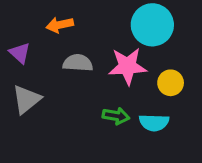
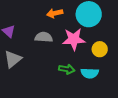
orange arrow: (60, 25) -> (55, 13), moved

